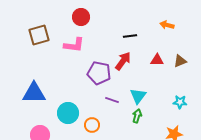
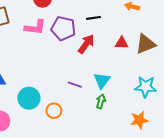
brown triangle: (180, 61) -> (146, 44), size x1.5
purple pentagon: (99, 73) -> (63, 28), moved
cyan star: (180, 102) -> (146, 87), size x1.5

